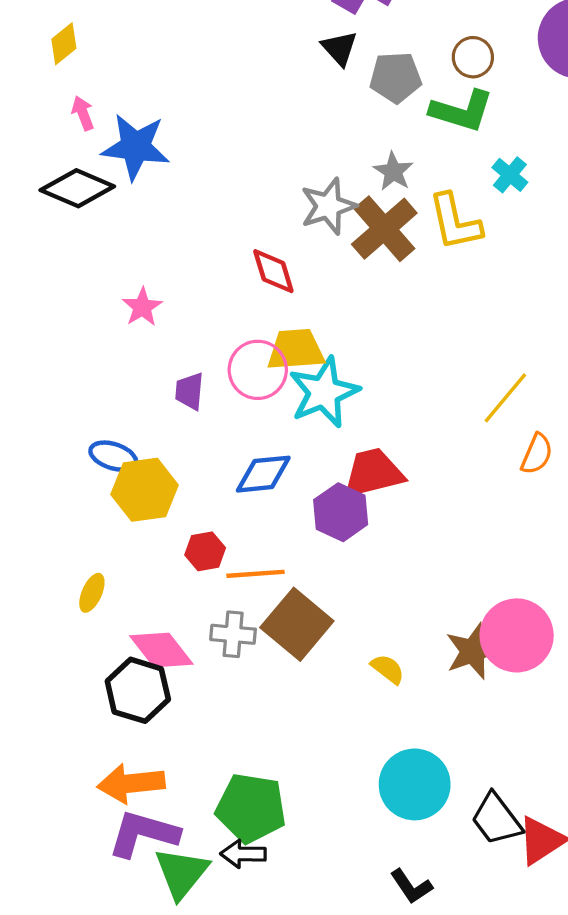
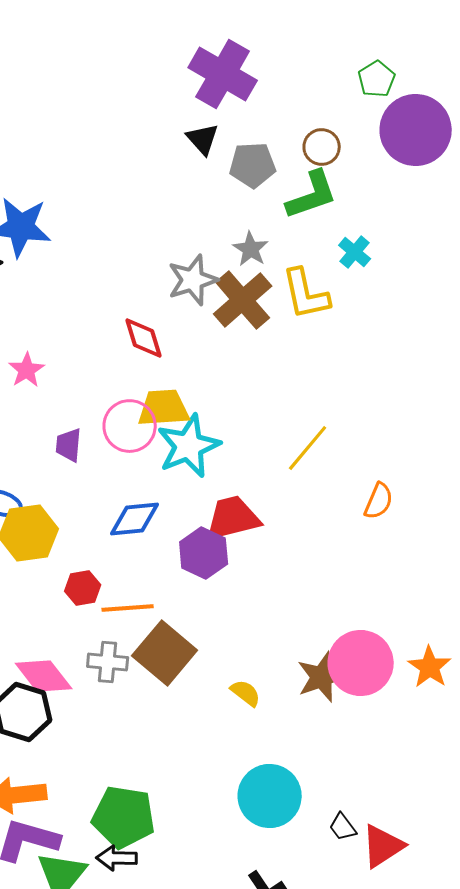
green L-shape: (462, 111) -> (312, 195), turned -36
yellow line: (505, 398) -> (308, 448), moved
black trapezoid: (496, 819) -> (343, 827), size x0.6

